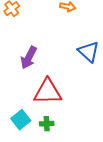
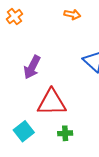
green cross: (47, 124) -> (65, 133), moved

